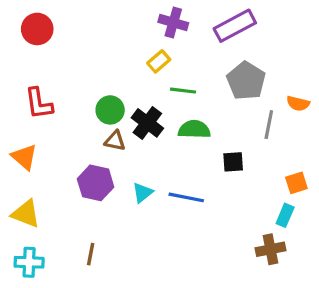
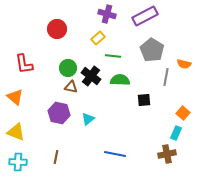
red circle: (37, 29) -> (57, 29), moved
orange square: (296, 183) -> (183, 113), turned -32
blue line: (186, 197) -> (115, 154), moved

